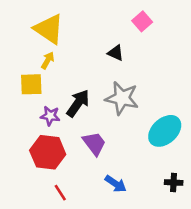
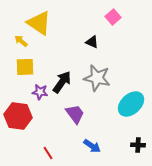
yellow arrow: (48, 60) -> (21, 41), moved, turned -80
red hexagon: (48, 152) -> (18, 116), moved

